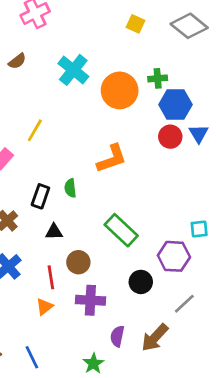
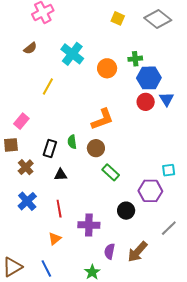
orange circle: (120, 90) -> (107, 68), size x0.7
yellow line: (35, 130) -> (48, 86), moved
green rectangle: (121, 230) -> (111, 172), size x0.7
brown circle: (78, 262) -> (96, 148), moved
gray line: (184, 304) -> (169, 228), moved
orange triangle: (44, 307) -> (55, 239), moved

